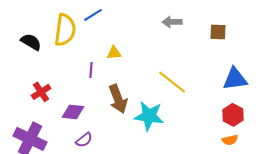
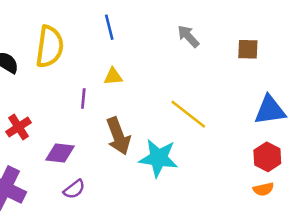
blue line: (93, 15) -> (109, 27), moved, turned -72
gray arrow: (172, 22) -> (188, 36), turned 48

